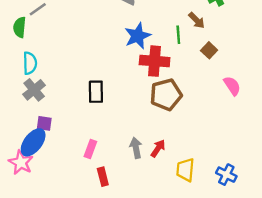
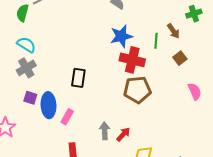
cyan semicircle: (30, 63) -> (26, 45), turned -66
blue ellipse: (33, 142) -> (49, 105), moved, turned -50
pink rectangle: (90, 149) -> (67, 117), moved

